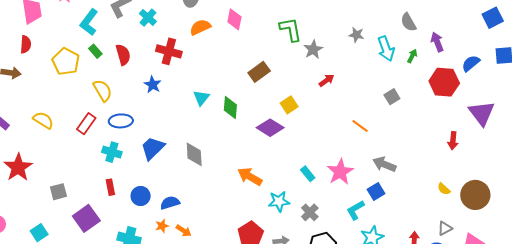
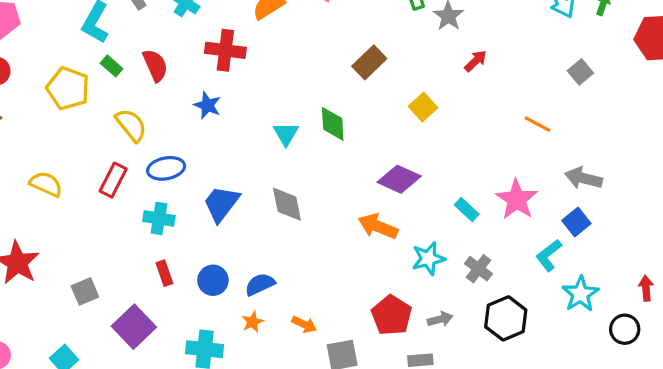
cyan triangle: (201, 98) -> (286, 134), moved
purple diamond: (270, 128) -> (399, 179), moved
orange arrow: (184, 231) -> (304, 324), moved

